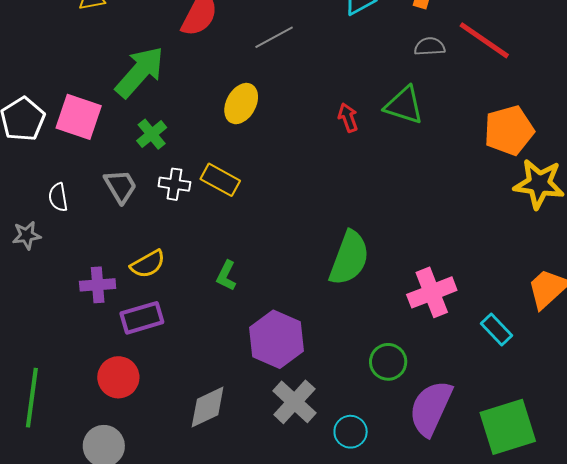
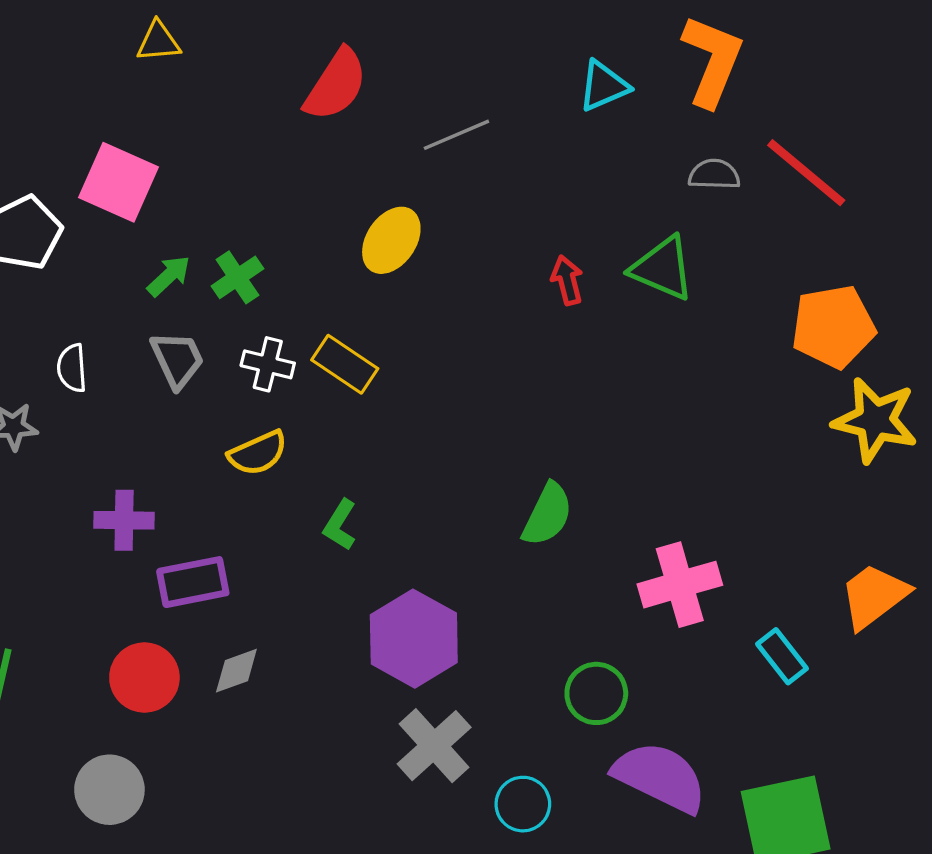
green arrow: (140, 72) -> (169, 276), moved, size x0.5
pink square: (79, 117) -> (118, 182), moved
green semicircle: (349, 258) -> (547, 514), size x0.7
yellow semicircle: (148, 264) -> (258, 453), moved
gray diamond: (208, 407) -> (236, 671), moved, size x0.7
purple semicircle: (431, 408) -> (660, 777), turned 86

